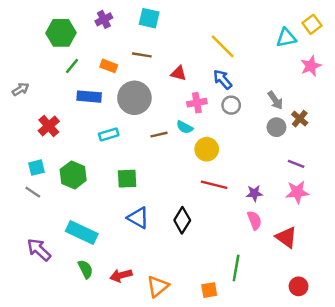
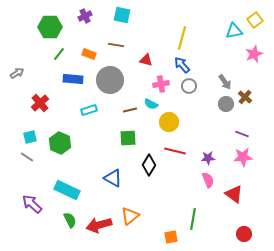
yellow line: (223, 46) -> (182, 38), turned 60
green square: (127, 179) -> (128, 138), moved
black diamond: (182, 220) -> (149, 165), moved
red arrow: (121, 275) -> (99, 225), size x1.4
orange triangle: (158, 286) -> (130, 216), moved

